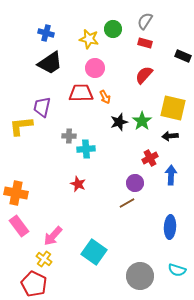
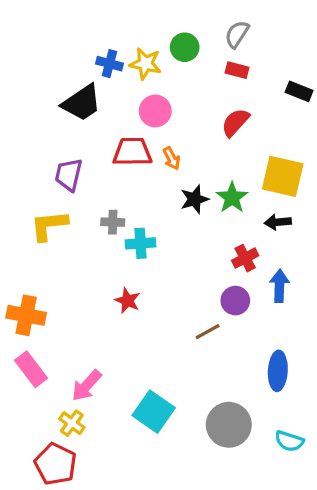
blue cross: (46, 33) -> (109, 64), moved
yellow L-shape: (21, 126) -> (49, 225), moved
purple circle: (135, 183) -> (235, 301), moved
gray circle: (140, 276) -> (229, 425), moved

